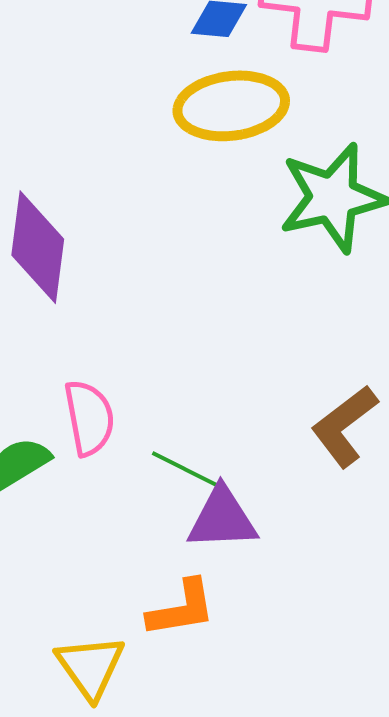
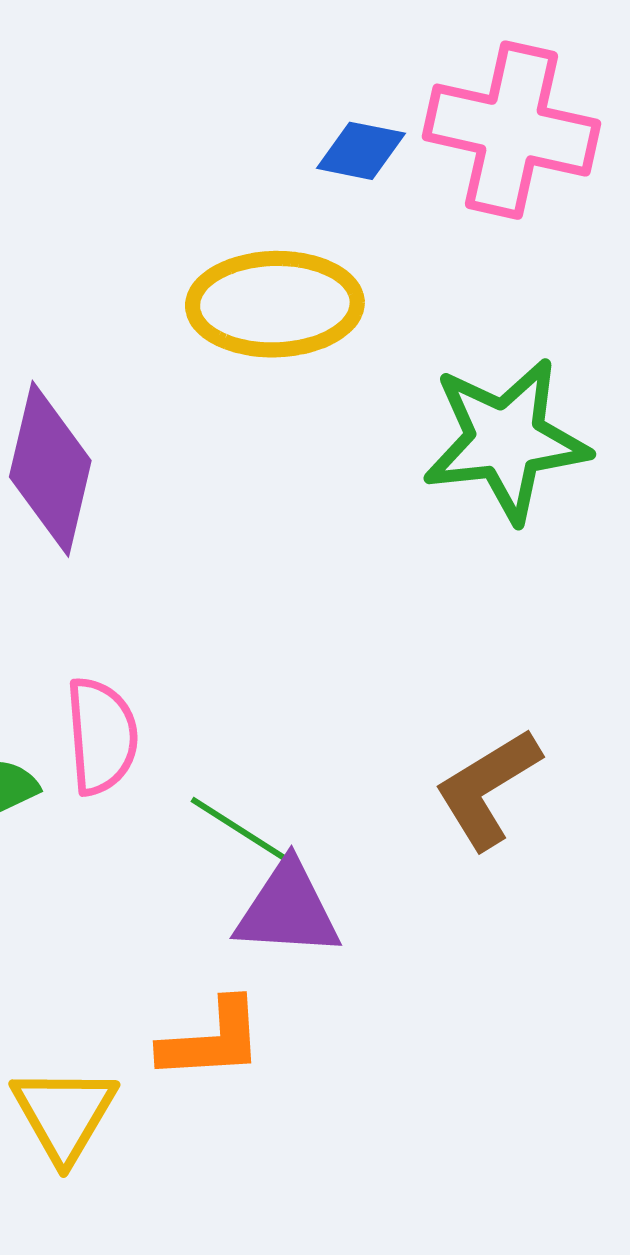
yellow ellipse: (231, 106) -> (275, 304), moved

